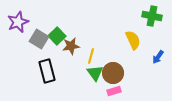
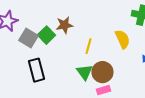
brown star: (71, 46) -> (64, 25), moved
yellow line: (91, 56) -> (88, 46), moved

